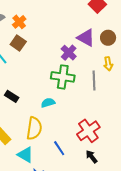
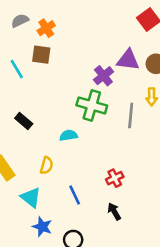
purple triangle: (86, 38) -> (128, 60), turned -30
brown square: (18, 43) -> (41, 55), turned -35
yellow semicircle: (34, 128) -> (47, 165), size x0.6
red cross: (88, 131) -> (115, 178), size x0.6

